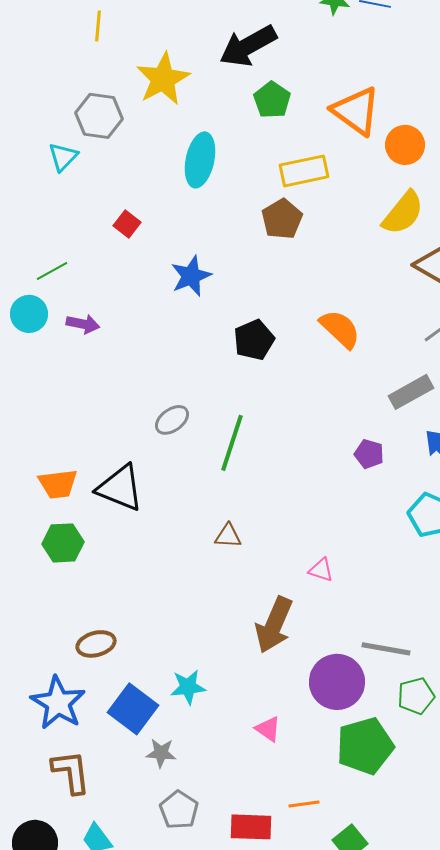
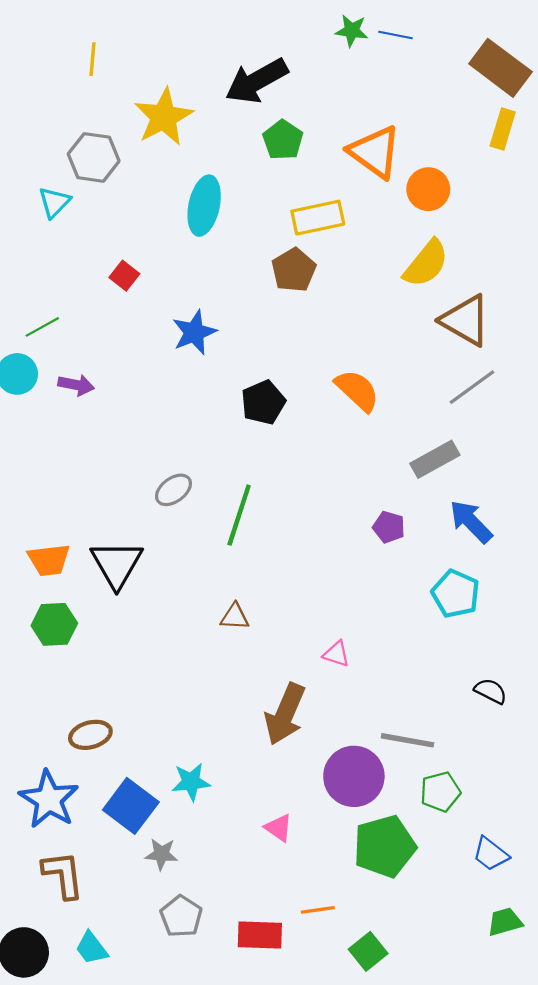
black triangle: (120, 488) -> (117, 564), turned 38

